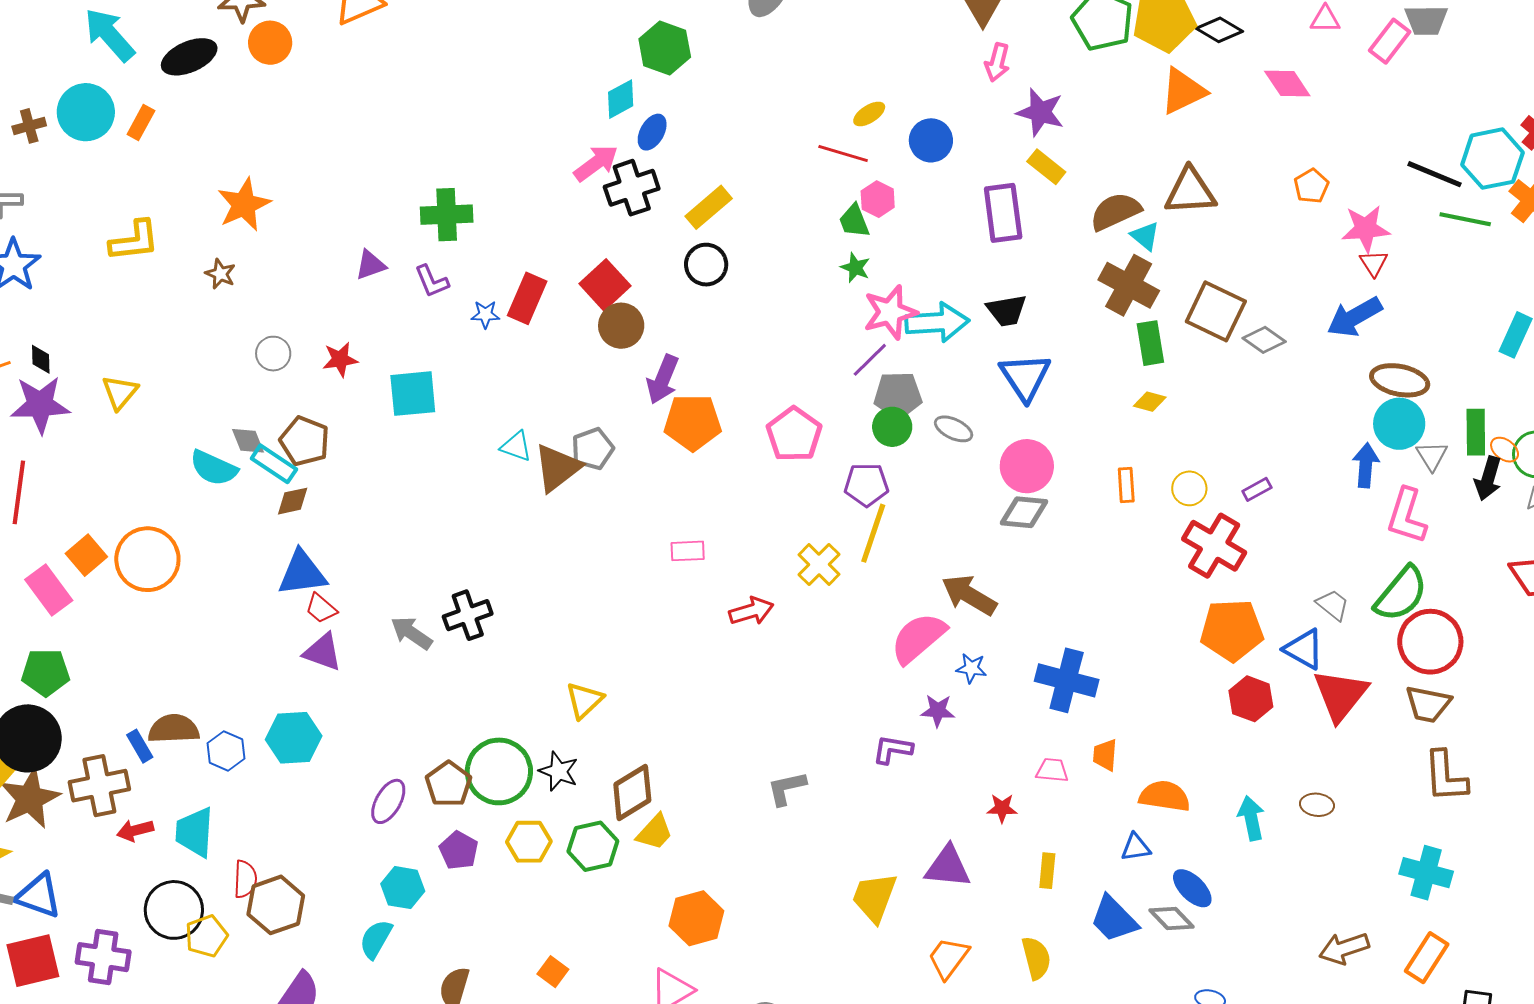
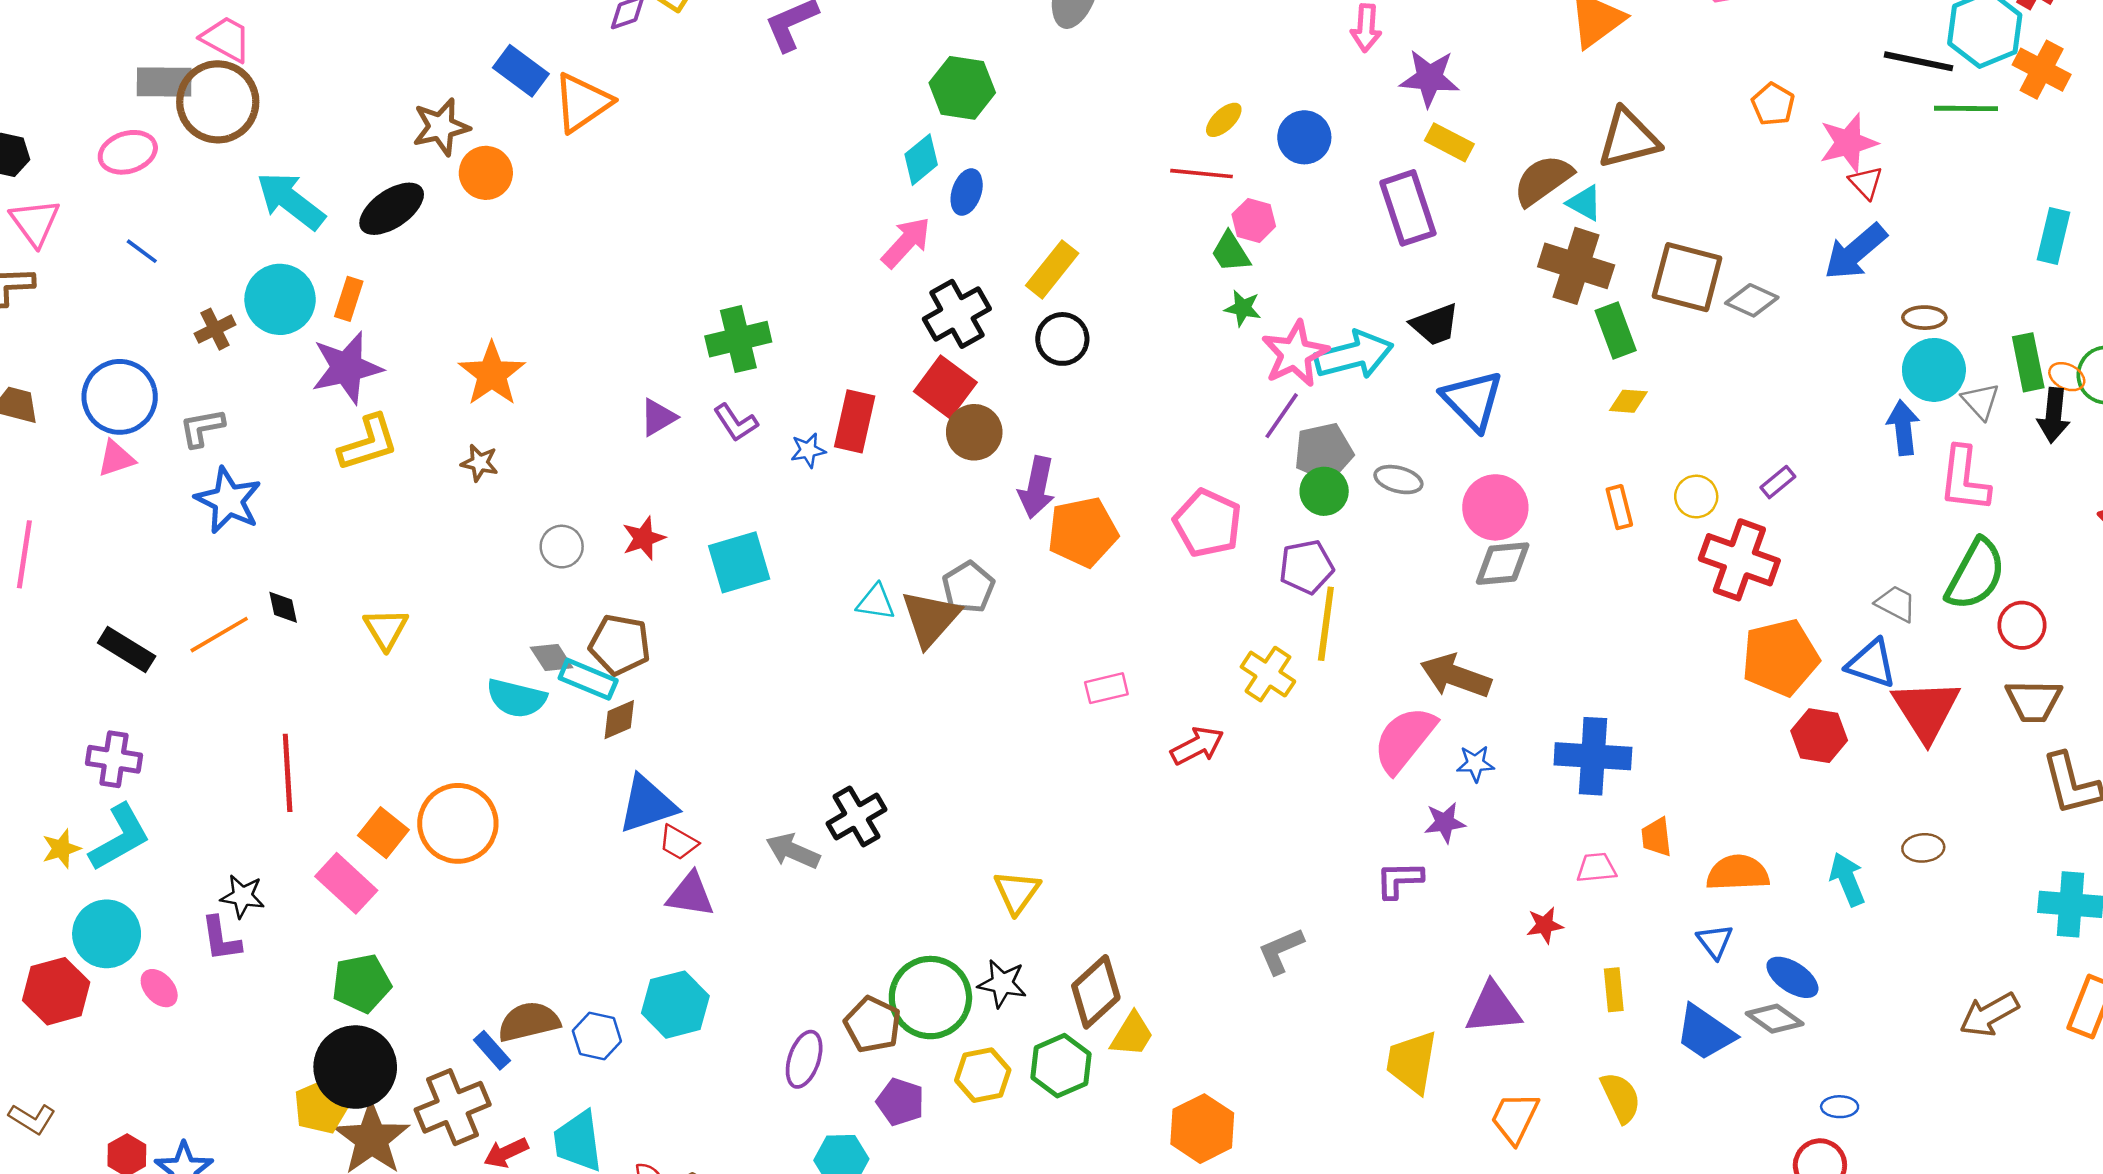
black cross: (632, 188) -> (957, 314), moved
brown ellipse: (1400, 380) -> (1924, 318), size x0.6
purple star: (40, 405) -> (347, 368), moved
red circle: (1430, 642) -> (2022, 625), size x0.6
blue triangle: (1136, 847) -> (1715, 941), turned -48

